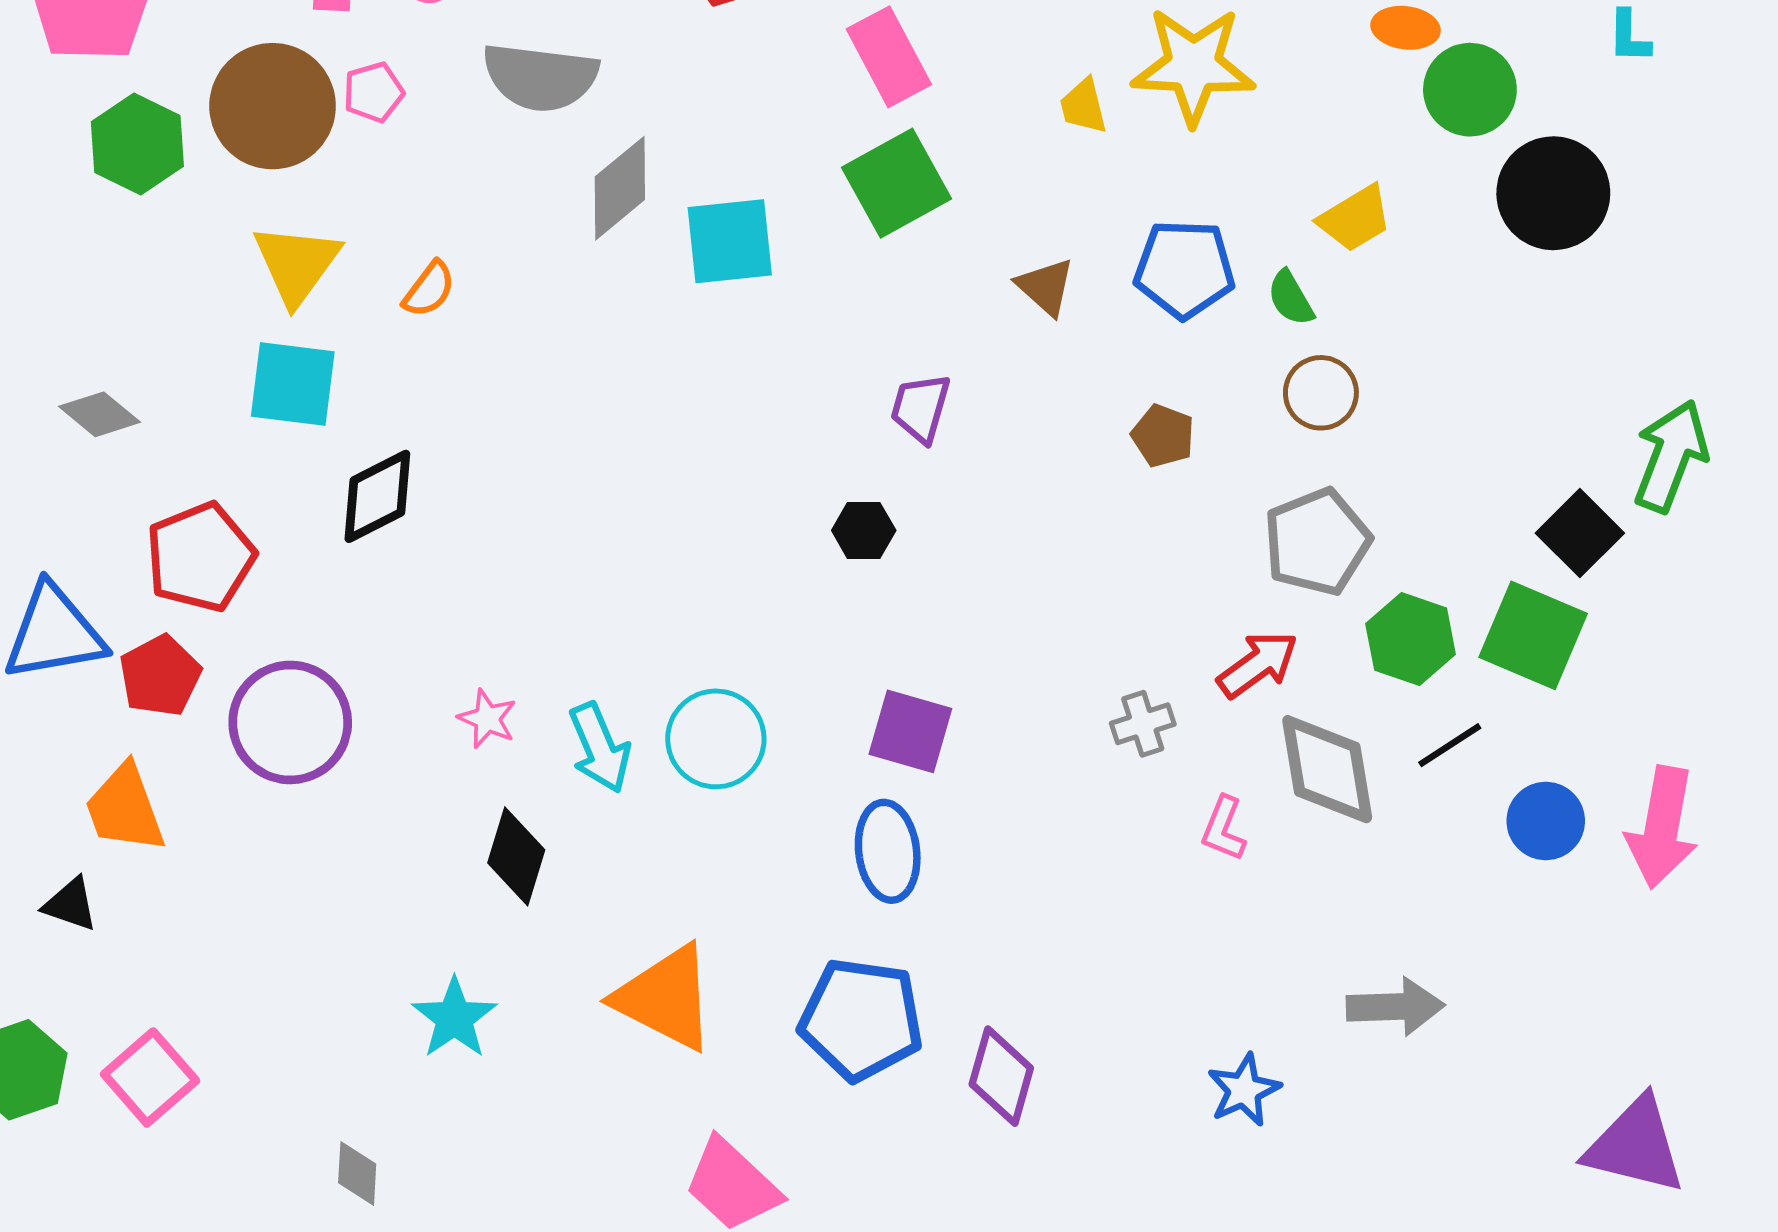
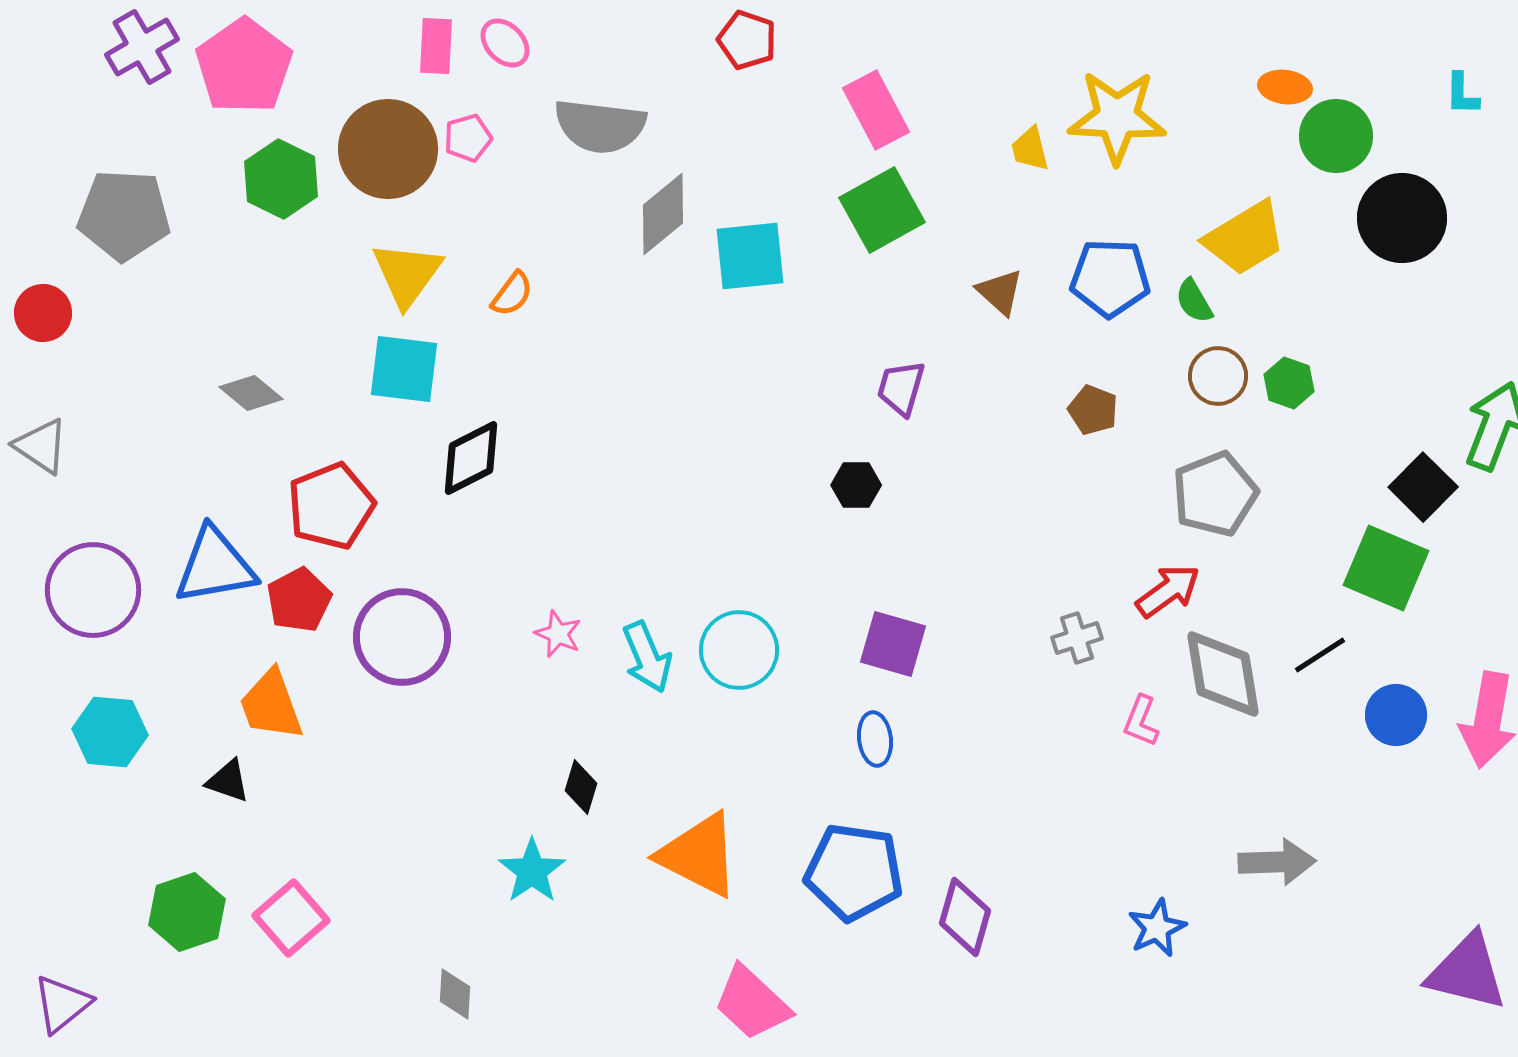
yellow trapezoid: (1355, 219) -> (1245, 238), size x1.4
green hexagon: (1411, 639) -> (1289, 383), moved, size x0.7
blue ellipse: (888, 851) -> (875, 739), size x0.7
black diamond: (516, 856) -> (581, 787), moved, size x0.7

